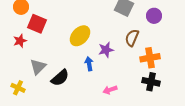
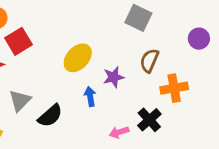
purple circle: (154, 16) -> (199, 39), moved
red square: (37, 24) -> (19, 41), turned 36
black cross: (151, 82) -> (149, 120), moved, turned 36

